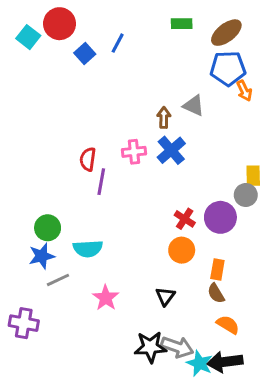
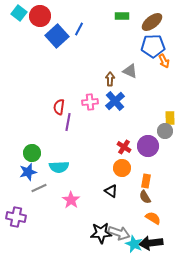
cyan square: (28, 37) -> (19, 13), moved
blue square: (85, 53) -> (57, 36), size x1.6
black triangle: (165, 296) -> (111, 191), moved, turned -32

